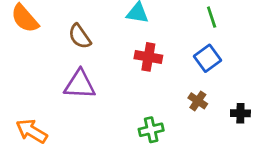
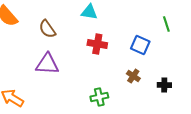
green line: (212, 17) -> (166, 24), moved
blue square: (207, 58) -> (140, 45), turned -30

